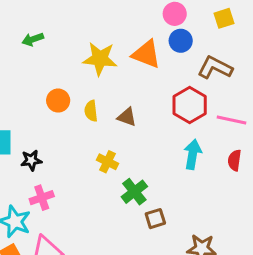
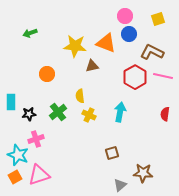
yellow semicircle: (91, 111) -> (80, 96), moved
brown triangle: (127, 117) -> (92, 66), moved, turned -32
pink line: (231, 120) -> (163, 76), moved
cyan arrow: (193, 154) -> (120, 112), moved
yellow cross: (107, 162) -> (89, 115), moved
green cross: (134, 192) -> (58, 112), moved

